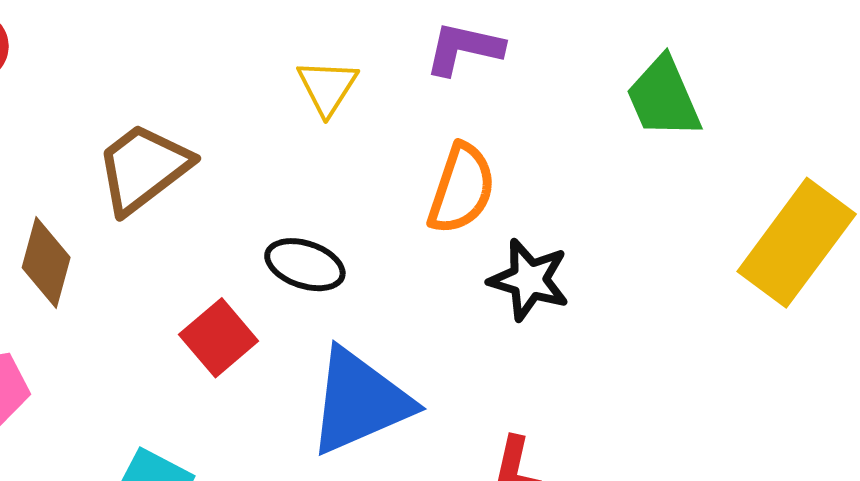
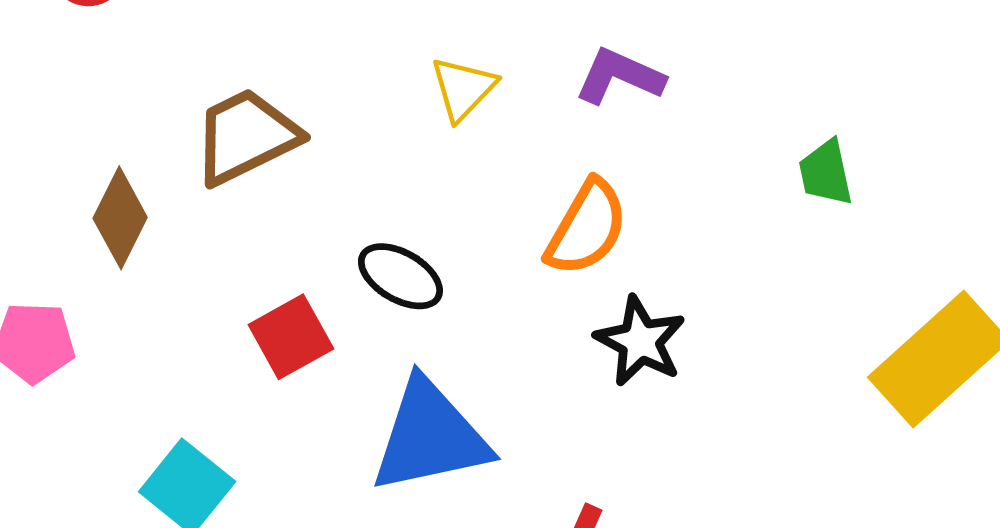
green trapezoid: (664, 98) -> (826, 173), size x0.7

